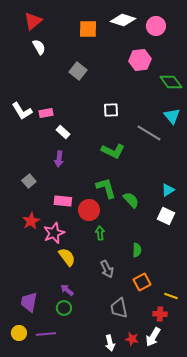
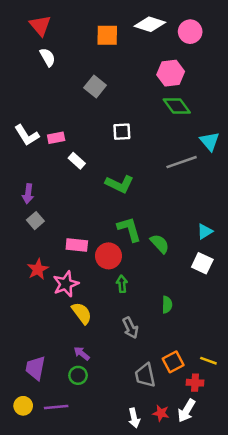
red triangle: (33, 21) -> (40, 26), turned -30
green diamond: (171, 82) -> (177, 106), moved
white square: (111, 110) -> (122, 132), moved
gray line: (149, 133) -> (182, 162), turned -50
green L-shape: (113, 151) -> (119, 184), moved
purple arrow: (59, 159) -> (28, 194), moved
orange square: (142, 282) -> (173, 362), moved

